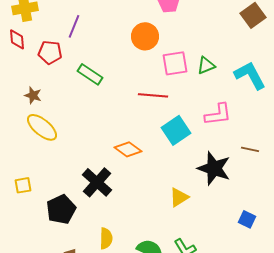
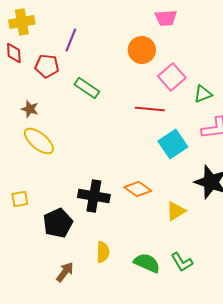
pink square: (175, 63) -> (172, 77), turned -32
green triangle: (206, 65) -> (203, 94), moved
orange diamond: (128, 149) -> (138, 189), moved
black cross: (97, 182) -> (94, 196), turned -32

